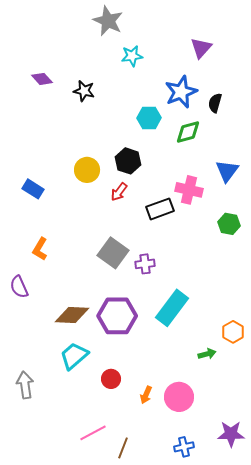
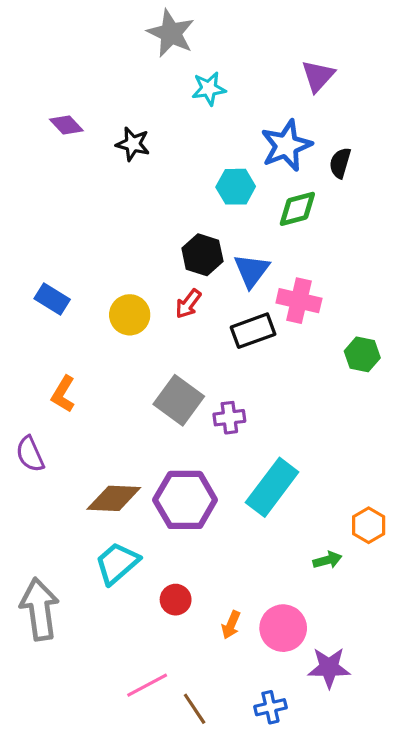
yellow circle: (87, 170) -> (130, 315), moved
blue triangle: (227, 171) -> (252, 271), moved
gray arrow: (25, 385) -> (39, 609), size x1.4
purple star: (231, 434) -> (329, 668), moved
blue cross: (184, 447) -> (270, 707), moved
brown line: (123, 448) -> (195, 709), turned -55

